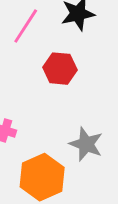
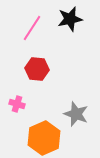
red hexagon: (60, 69) -> (37, 69), moved

